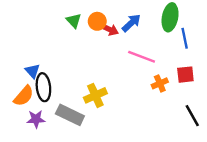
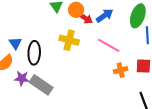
black ellipse: (43, 87) -> (34, 53), moved
yellow cross: (95, 95) -> (69, 40), moved, turned 30
purple star: (36, 119) -> (22, 78), moved

